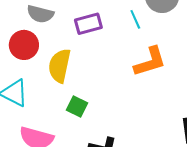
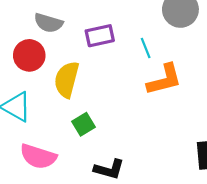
cyan line: (135, 19) -> (146, 48), moved
green square: (77, 106) -> (84, 124), turned 30

